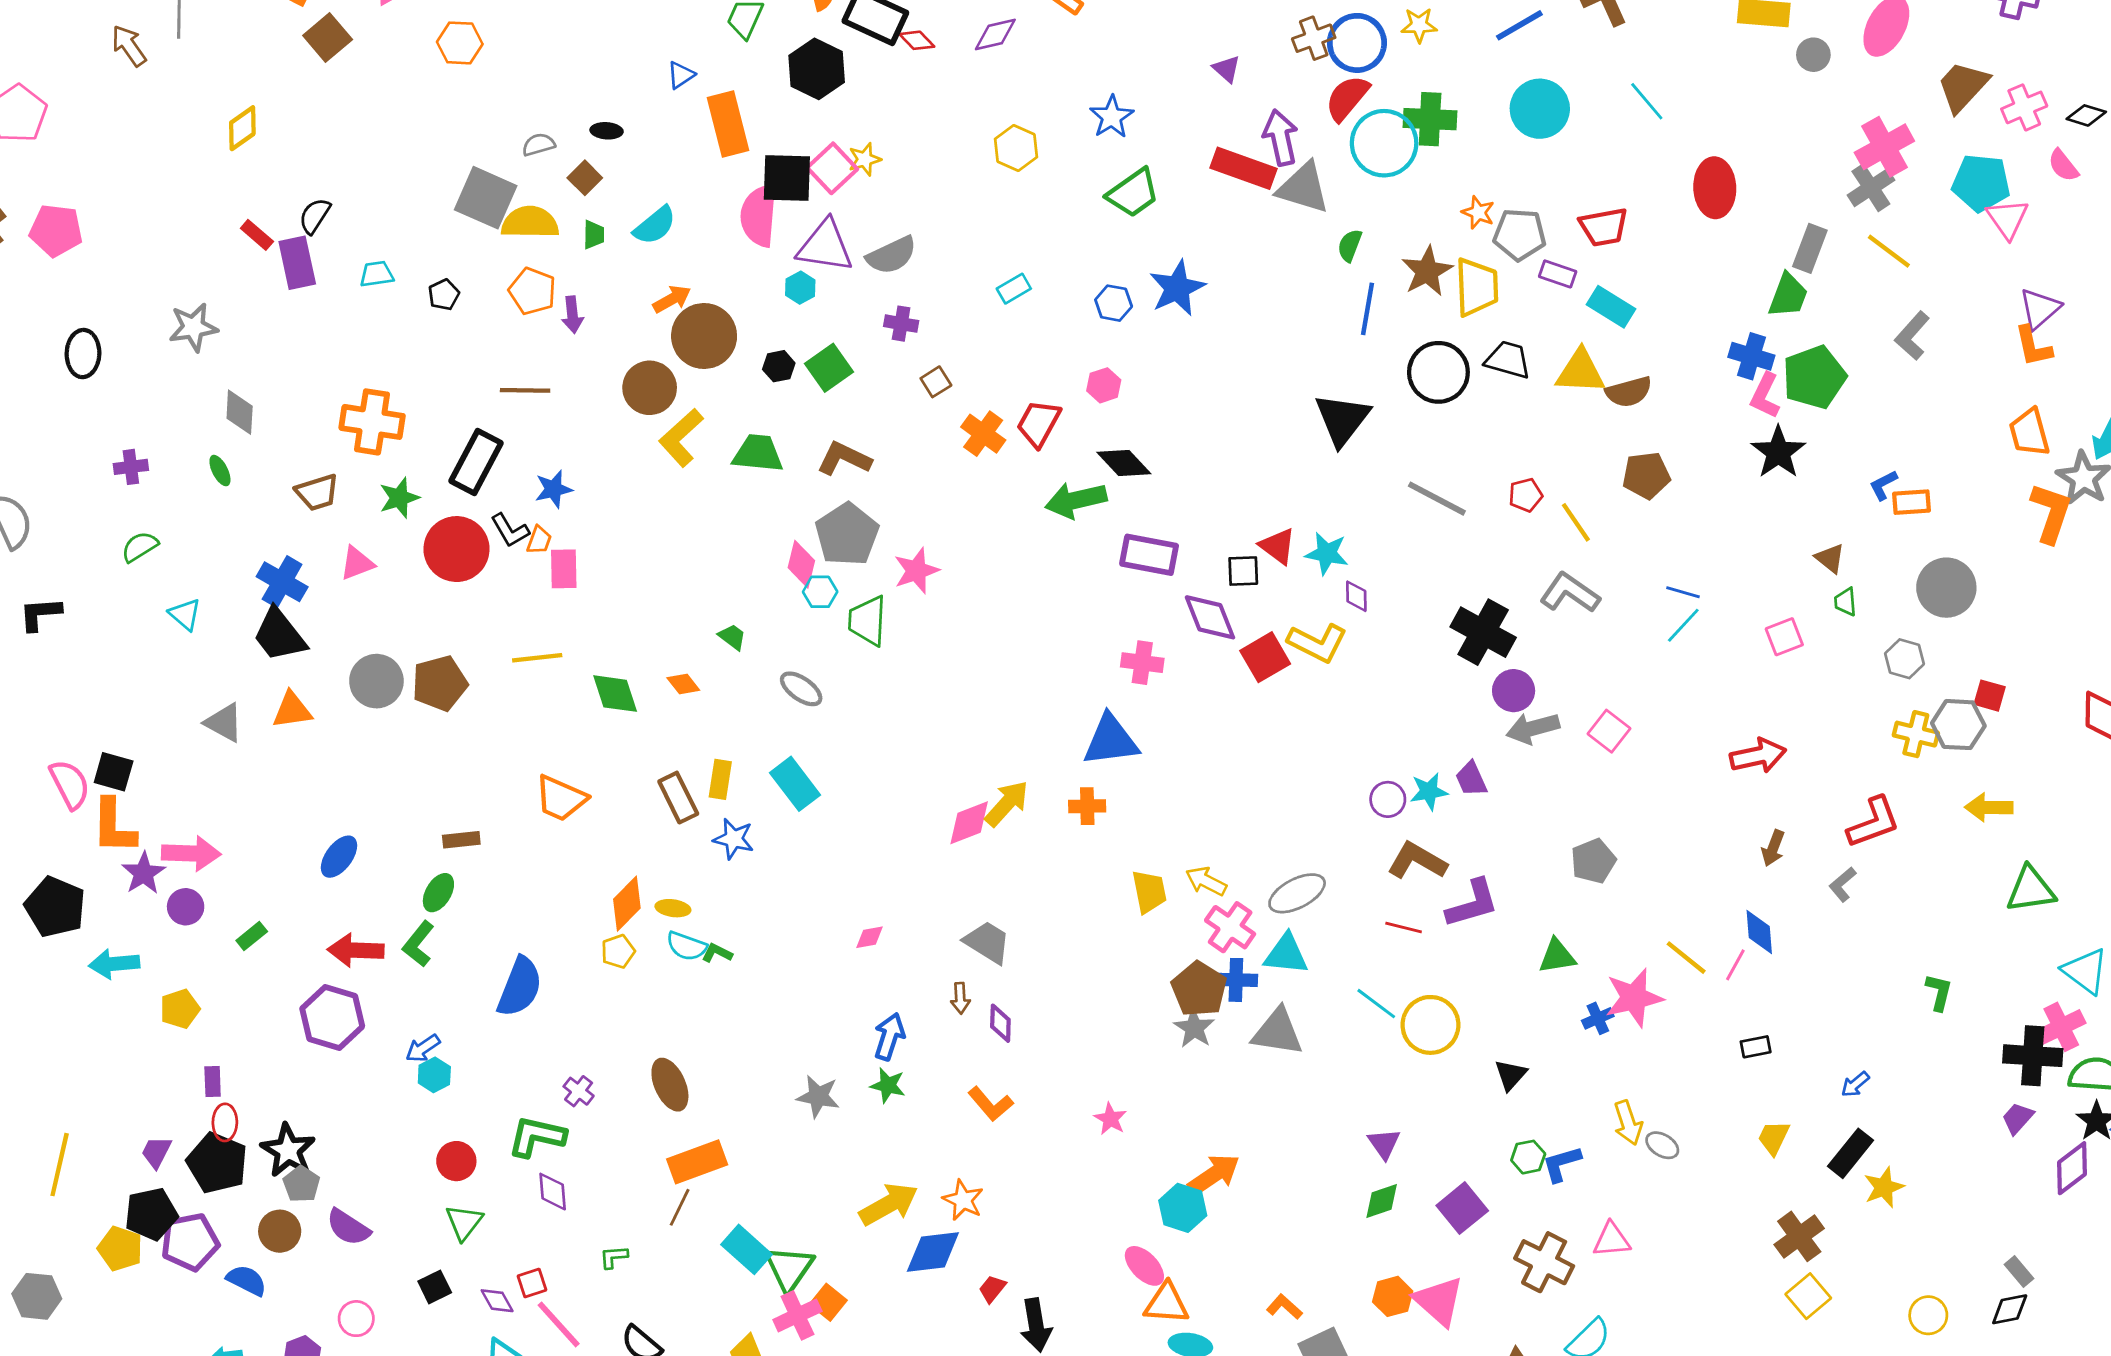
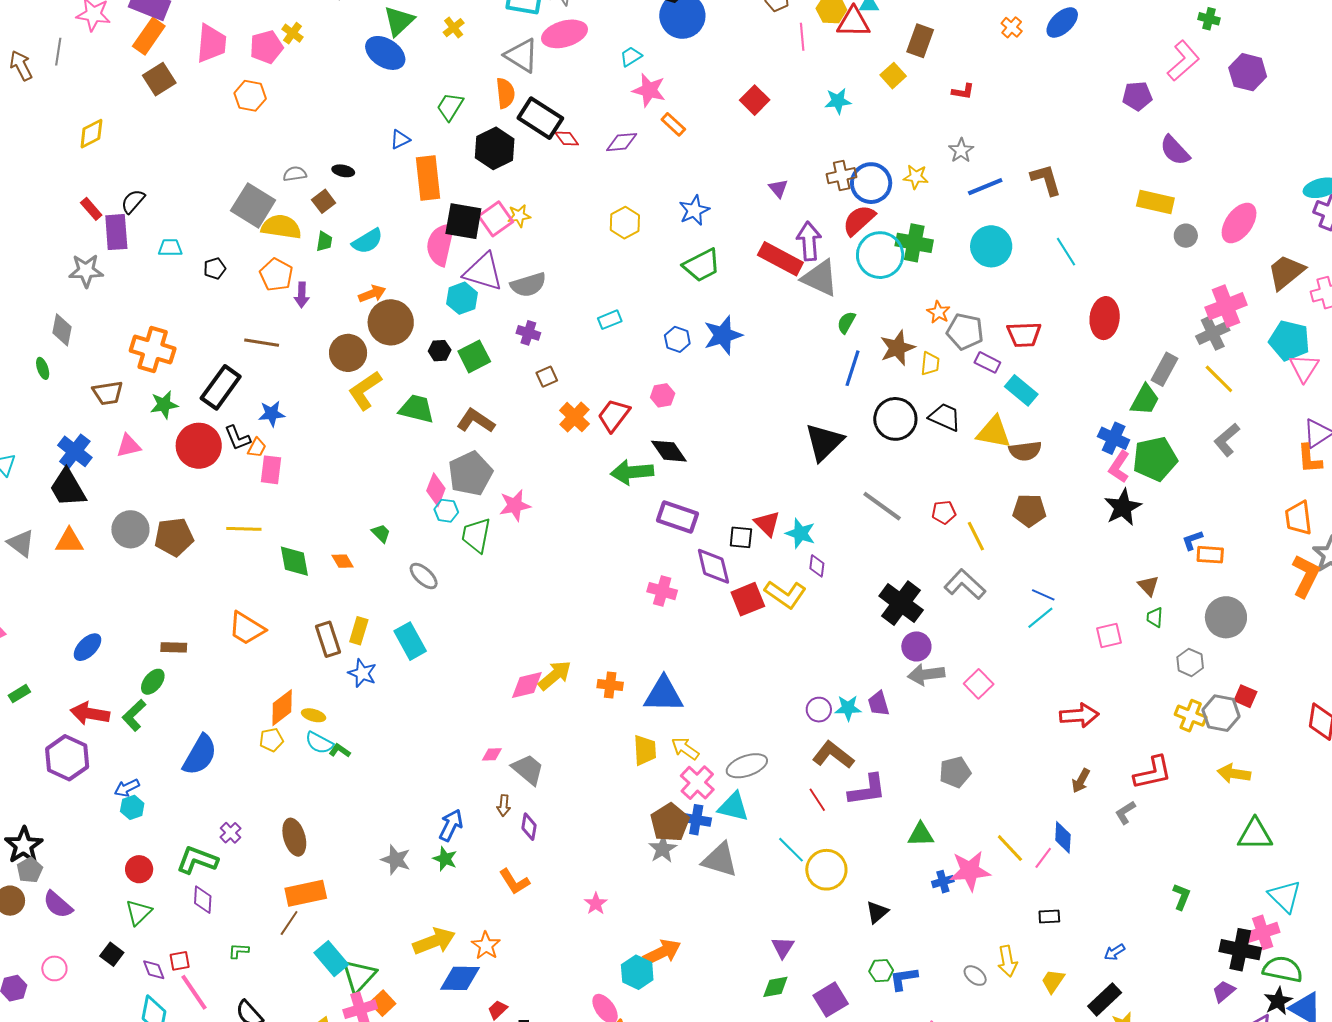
yellow trapezoid: (1477, 287) -> (930, 364), size x0.6
cyan hexagon: (800, 288) -> (462, 298), size x1.4
gray star: (193, 327) -> (86, 271), moved
blue triangle: (1111, 740) -> (664, 694), moved
red line: (1404, 928) -> (817, 800), turned 35
pink diamond: (870, 937) -> (492, 754), moved
yellow arrow: (1628, 1123) -> (1007, 961), moved
black square: (435, 1287) -> (112, 954), turned -35

